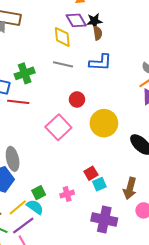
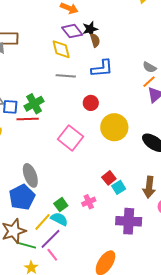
green cross: (25, 73) -> (34, 104), moved
red circle: (77, 99) -> (91, 103), moved

